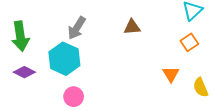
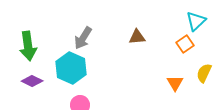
orange square: (189, 42) -> (185, 44), moved
yellow semicircle: (201, 87) -> (204, 73), moved, turned 48

